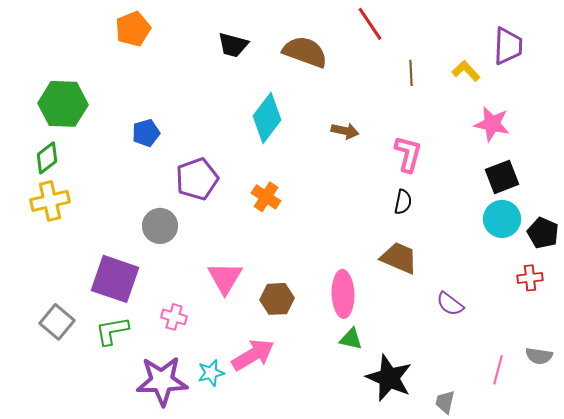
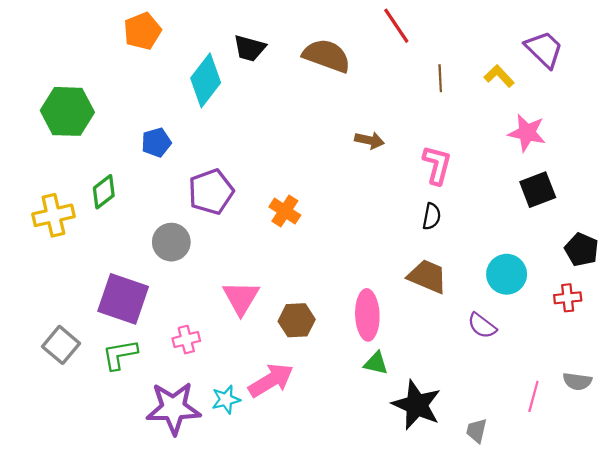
purple trapezoid: (508, 46) -> (544, 49), turned -48
cyan diamond: (267, 118) -> (206, 80), moved
green diamond: (47, 158) -> (104, 192), moved
cyan circle: (502, 219) -> (507, 274), moved
pink cross: (174, 317) -> (186, 340), turned -30

